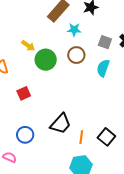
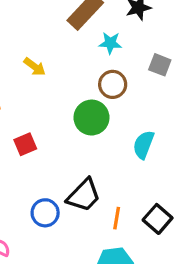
green circle: (46, 60) -> (91, 118), moved
cyan semicircle: (103, 68) -> (144, 145), moved
blue circle: (25, 135) -> (45, 213), moved

